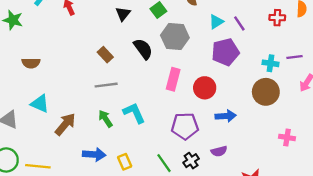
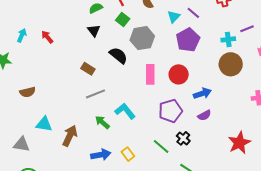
purple semicircle: (219, 151) -> (204, 115), moved

